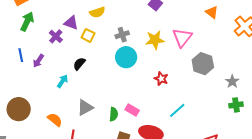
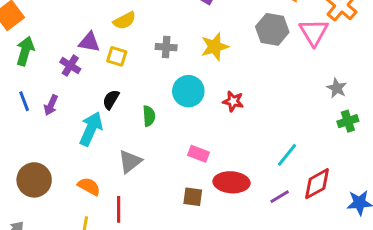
gray cross: (122, 35) -> (166, 47), turned 32
pink triangle: (182, 37) -> (314, 32), moved
cyan circle: (126, 57) -> (188, 91), moved
gray hexagon: (203, 64) -> (272, 29), moved
cyan arrow: (63, 81) -> (91, 129), size x1.6
cyan line: (177, 110) -> (287, 155), moved
green semicircle: (114, 114) -> (149, 116), moved

